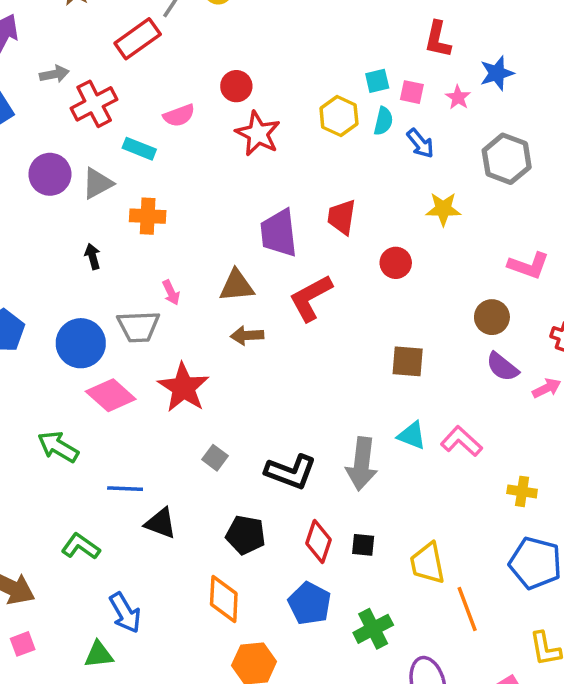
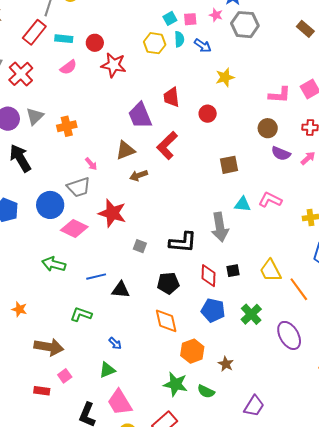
cyan rectangle: (139, 149) -> (64, 39), moved
gray hexagon: (507, 159) -> (245, 25), moved
black arrow: (93, 257) -> (20, 158), moved, size x2.0
blue arrow: (125, 613) -> (115, 343), size x0.6

